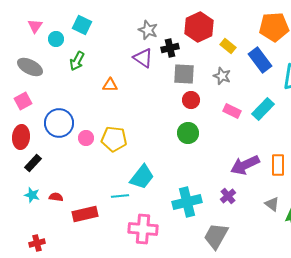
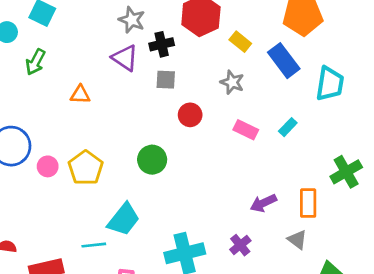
gray square: (184, 74) -> (166, 80), moved, size x0.7
cyan rectangle: (263, 109) -> (288, 127), size x0.6
green circle: (188, 133) -> (152, 160), moved
yellow pentagon: (114, 139) -> (86, 168), turned 30
purple arrow: (245, 165) -> (263, 203), size x0.7
gray triangle: (272, 204) -> (297, 240), moved

